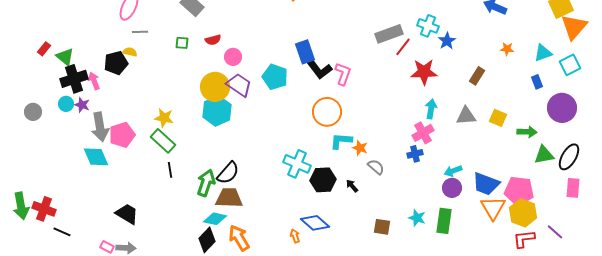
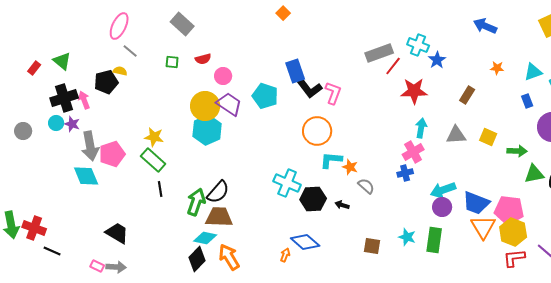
gray line: (140, 32) -> (130, 51), turned 42
green triangle: (65, 57) -> (62, 61), moved
cyan arrow: (453, 171) -> (443, 190), size x1.4
black arrow: (352, 186) -> (342, 205), turned -32
orange arrow: (295, 236) -> (285, 255), turned 40

